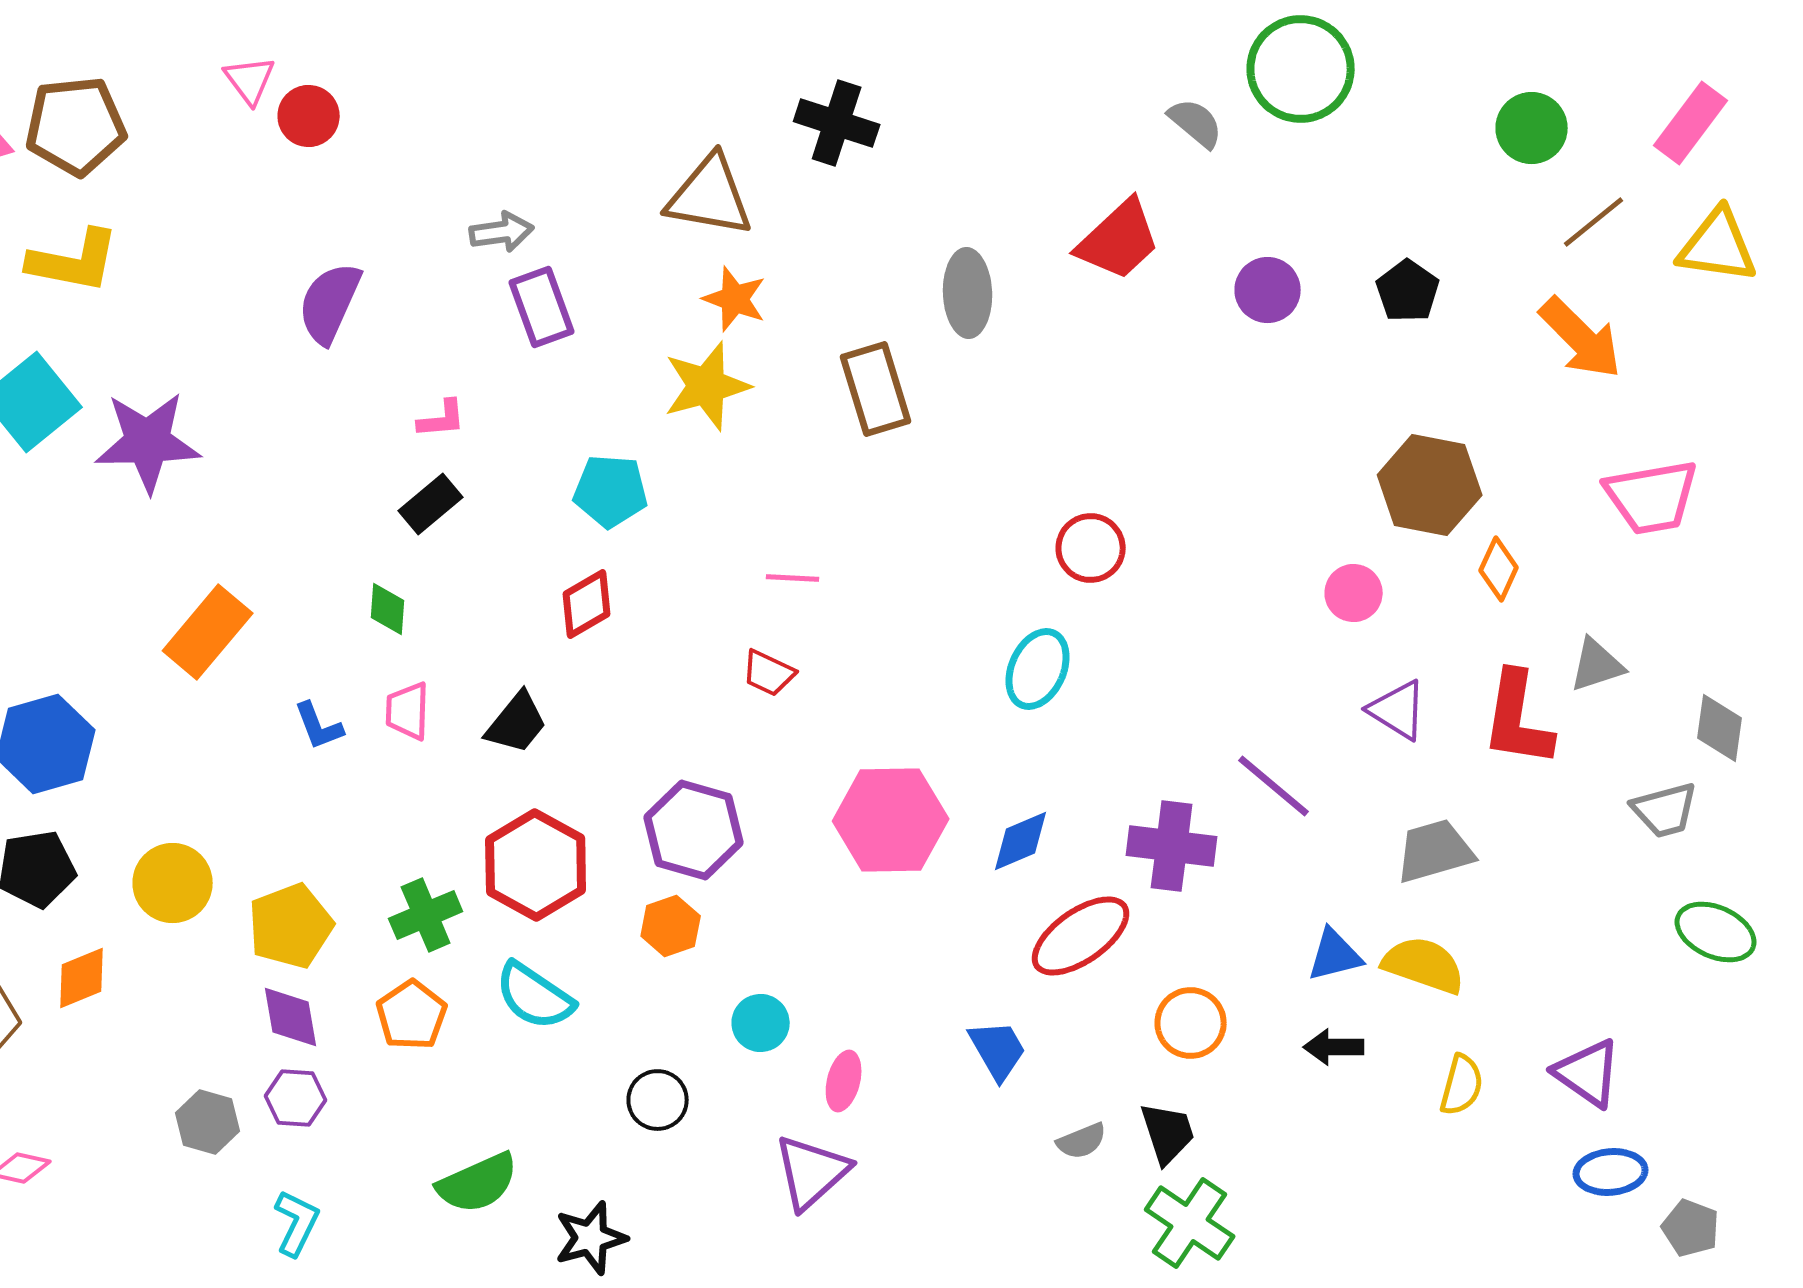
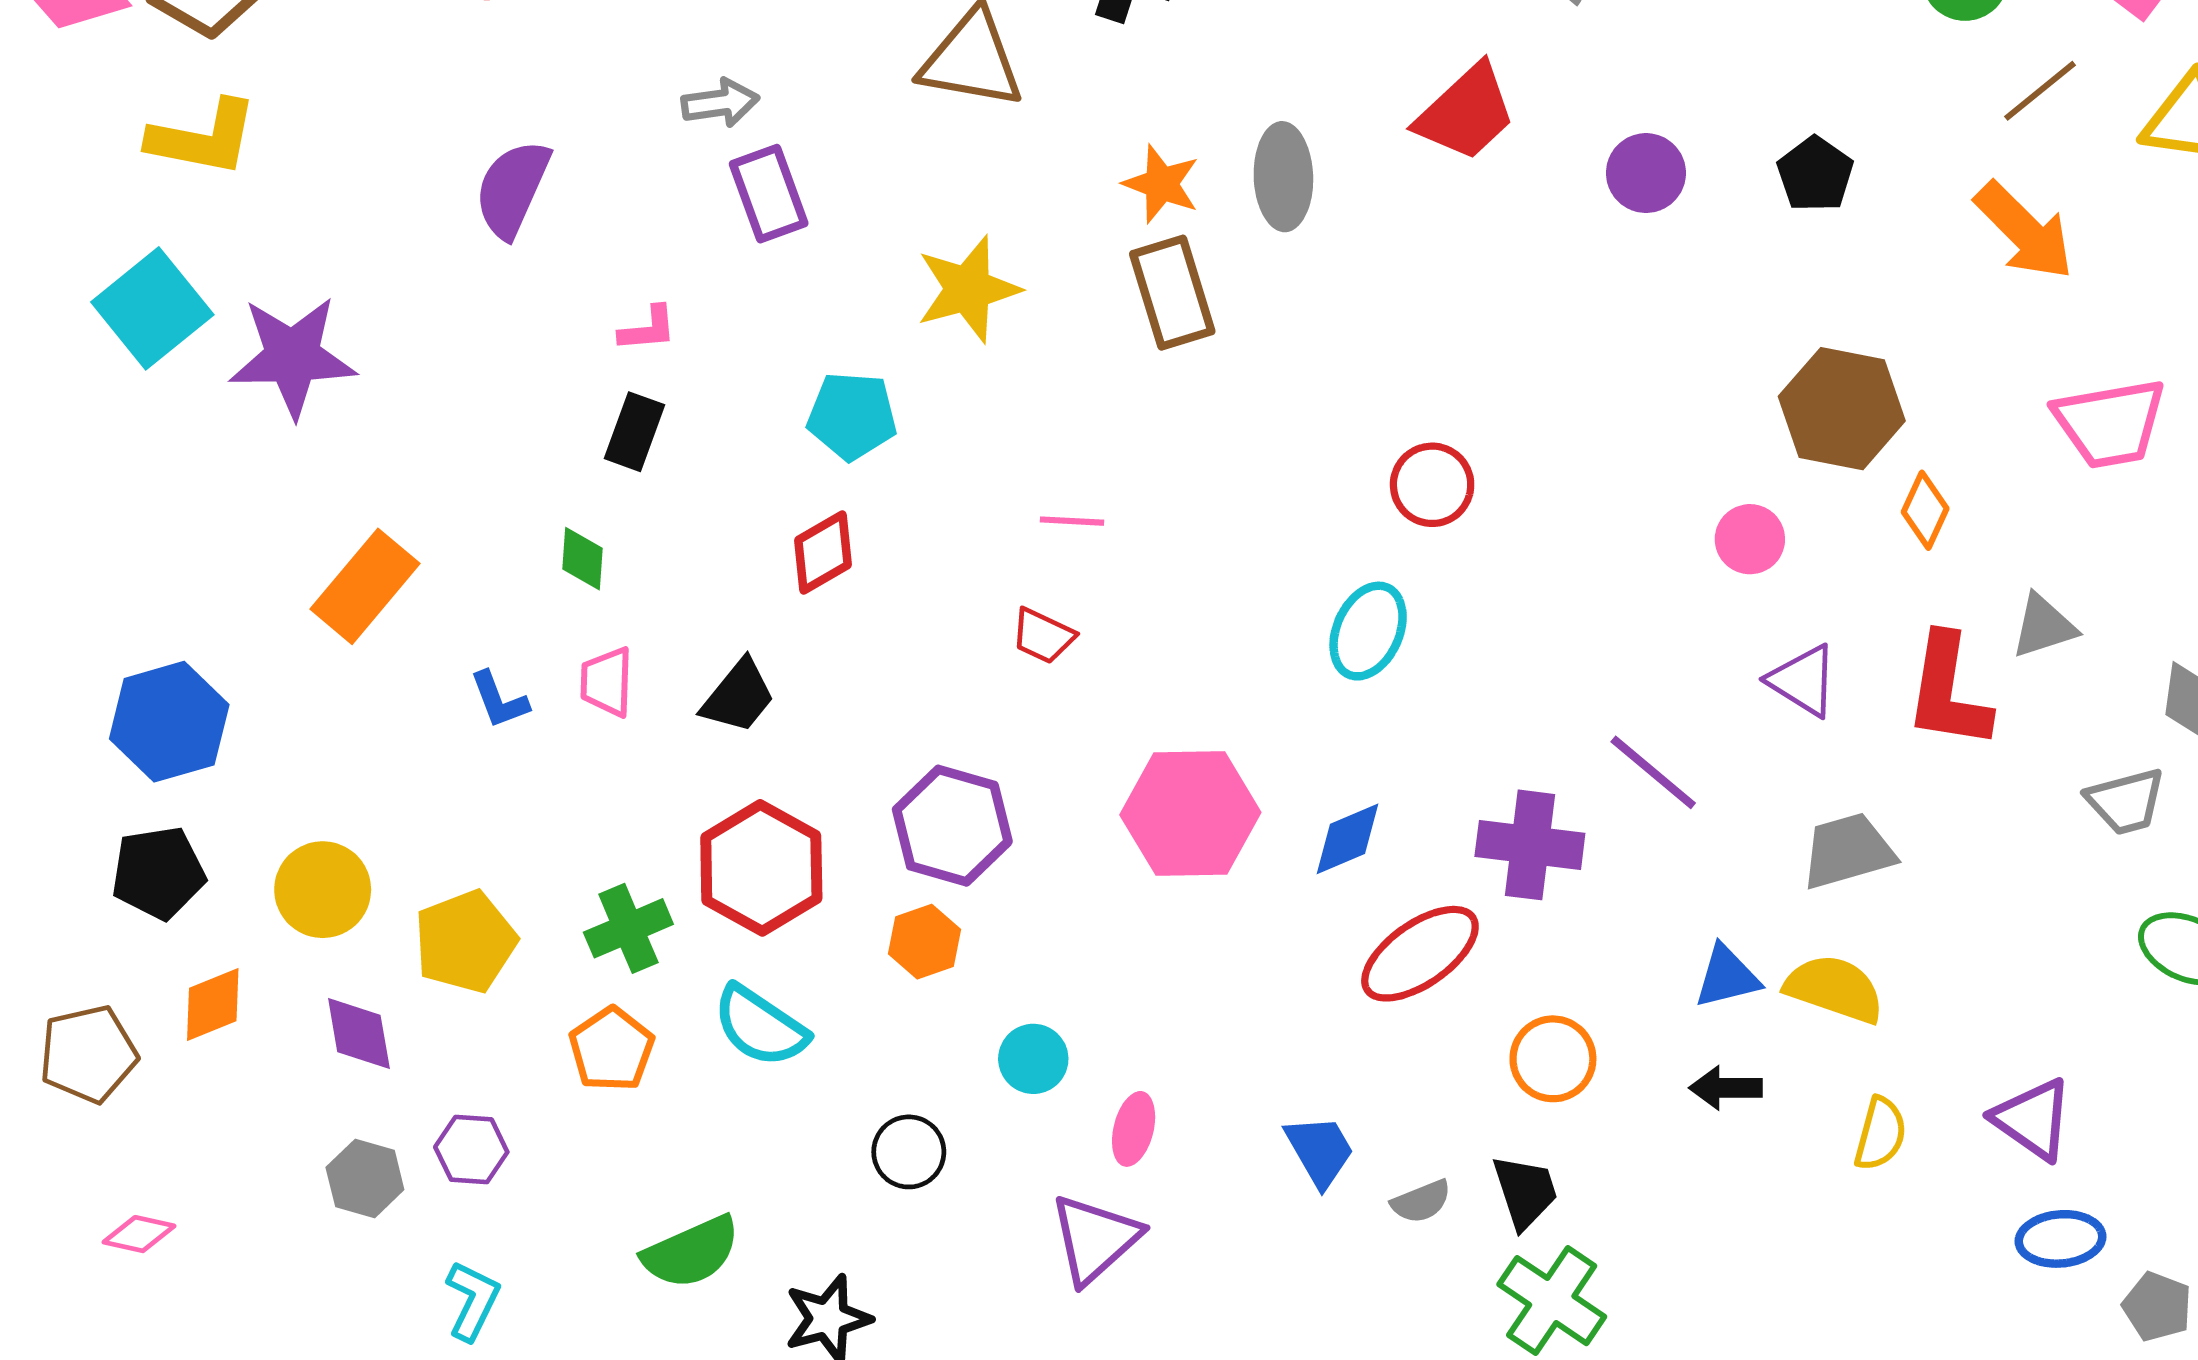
orange star: (735, 299) -> (1161, 184), moved
black rectangle: (431, 504) -> (634, 432), turned -30
purple diamond: (291, 1017) -> (359, 1033), moved
blue trapezoid: (998, 1050) -> (1320, 1151), moved

